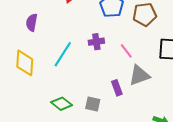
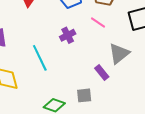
pink line: (126, 51) -> (98, 22), moved
cyan line: (63, 54) -> (40, 58), turned -40

